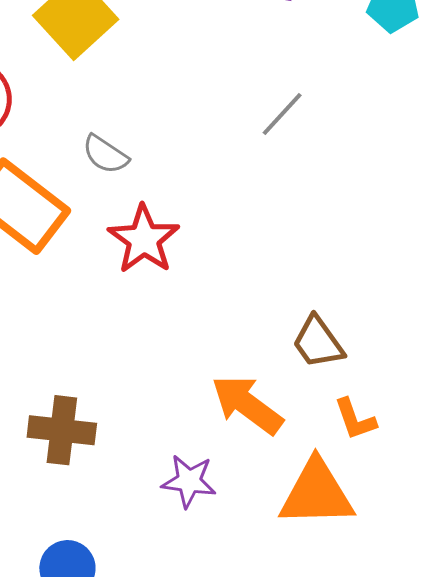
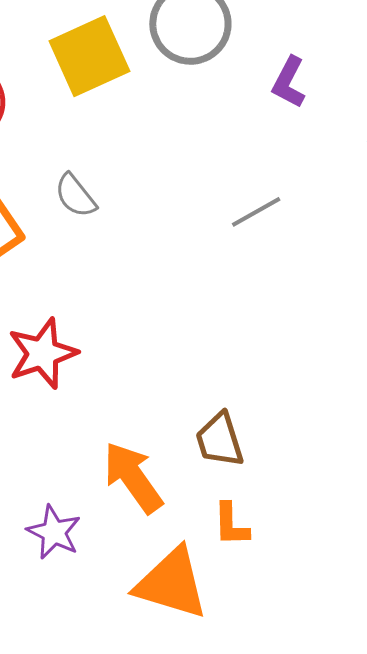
red star: (144, 239) -> (42, 353), moved

